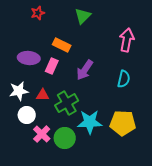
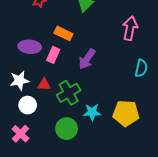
cyan semicircle: (124, 79) -> (141, 68), moved
cyan star: (90, 122) -> (92, 112), size x0.7
pink cross: (42, 134) -> (20, 134), moved

